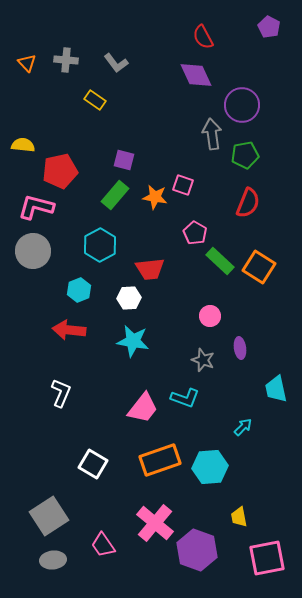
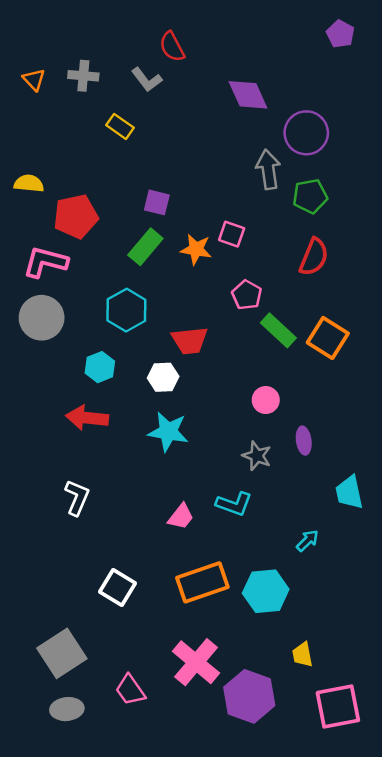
red semicircle: (203, 37) -> (172, 47), moved
pink trapezoid: (143, 408) -> (181, 517), size x0.7

